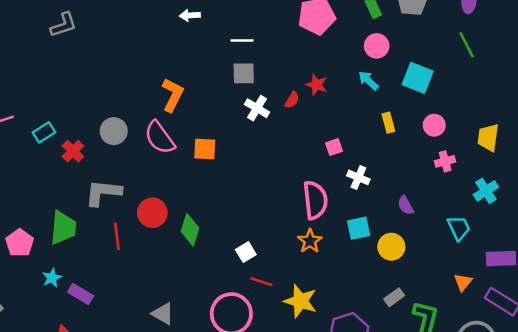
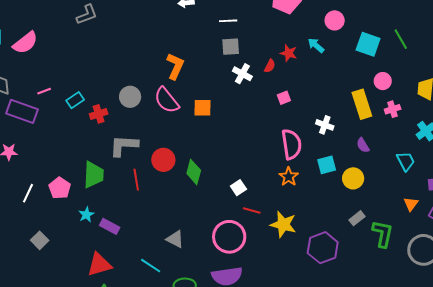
green line: (467, 45) -> (401, 39), moved
cyan arrow: (368, 81) -> (316, 45), moved
yellow rectangle: (388, 123) -> (362, 104), moved, size x1.8
pink square: (334, 147) -> (284, 98), moved
red cross: (73, 151) -> (99, 114), turned 30

